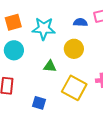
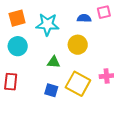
blue square: (39, 103) -> (51, 90), moved

